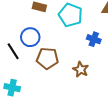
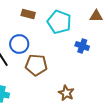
brown star: (81, 69) -> (66, 93), moved

